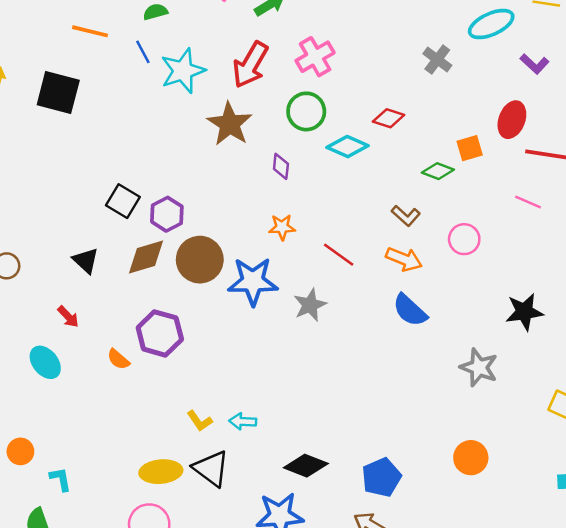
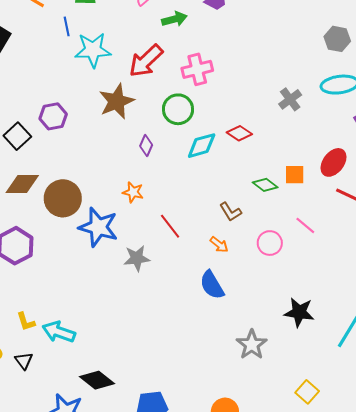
cyan diamond: (348, 147) -> (202, 146), turned -56
pink line: (528, 202) -> (305, 225), moved
purple hexagon: (167, 214) -> (53, 116), moved
orange arrow: (404, 259) -> (219, 245), size x0.7
cyan arrow: (243, 421) -> (59, 332), size x1.5
black triangle: (211, 468) -> (24, 361), size x0.6

